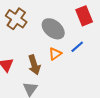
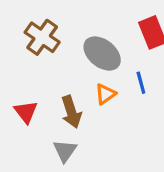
blue line: (77, 47) -> (141, 83), turned -64

